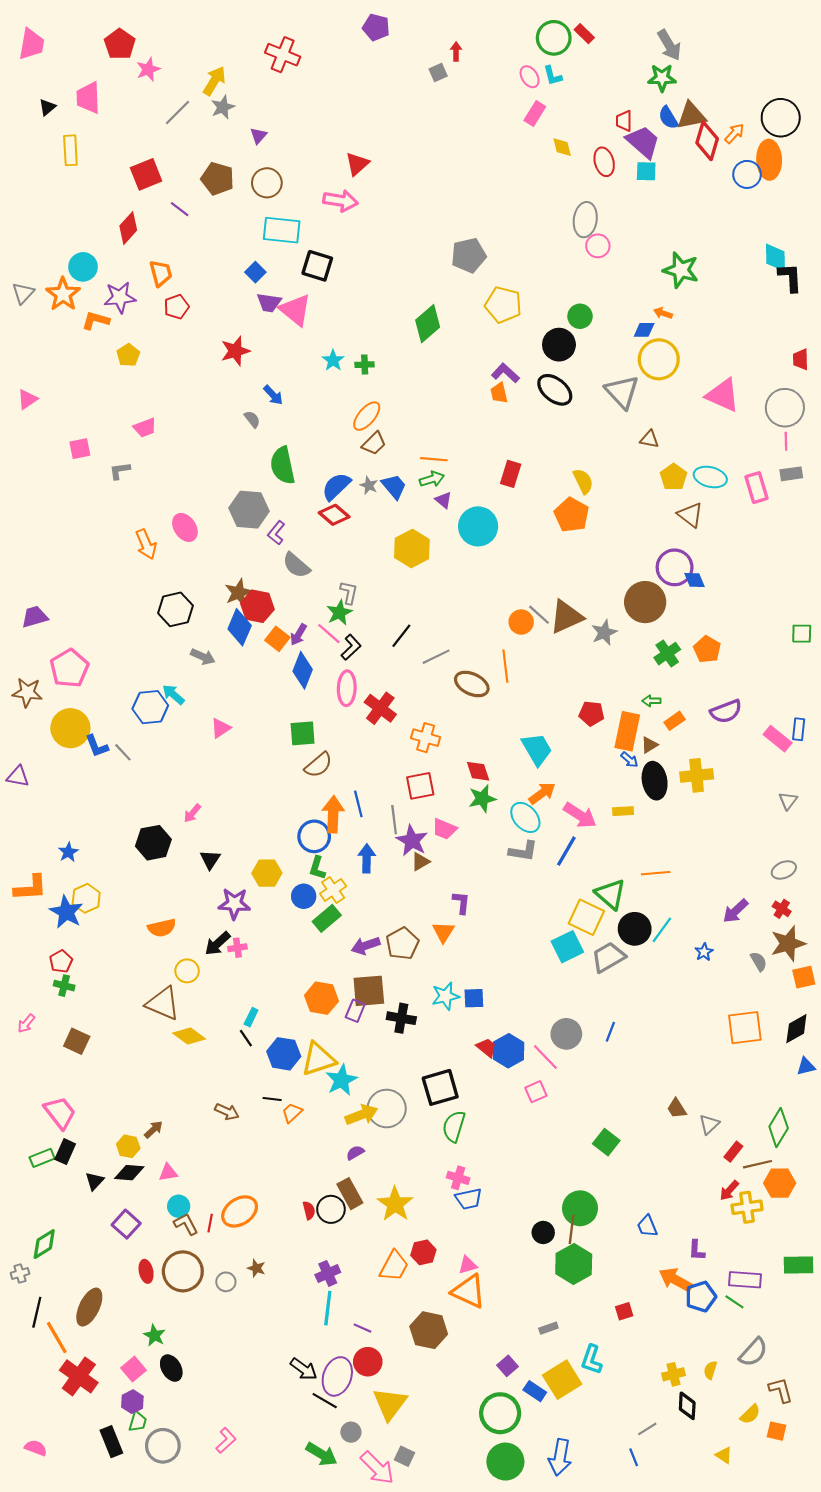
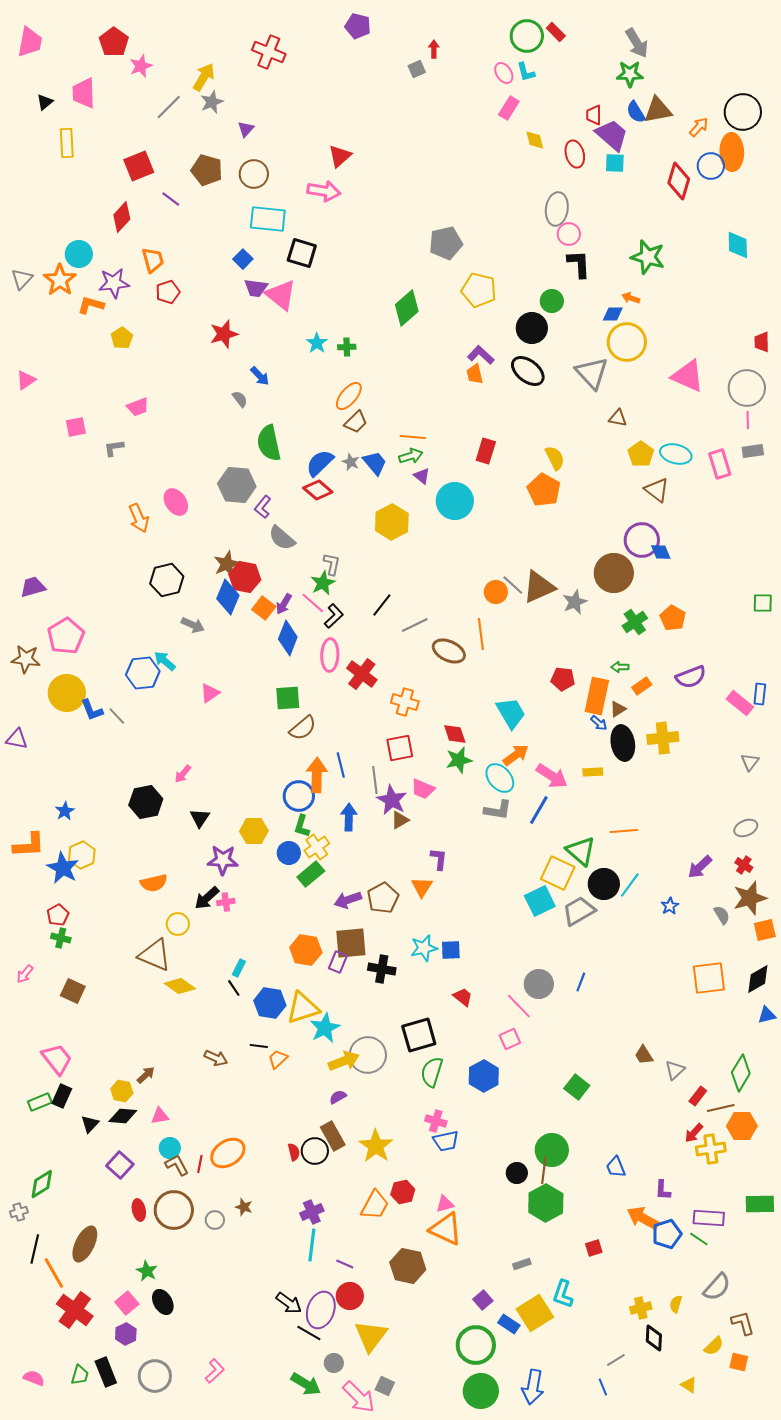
red diamond: (707, 141) -> (679, 181), moved
black L-shape: (790, 277) -> (579, 264), moved
blue hexagon: (509, 1051) -> (484, 1076), moved
green trapezoid: (138, 1422) -> (80, 1375), moved

